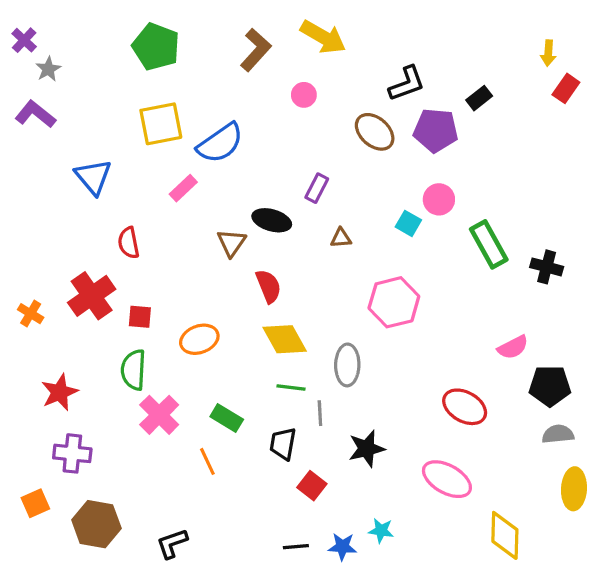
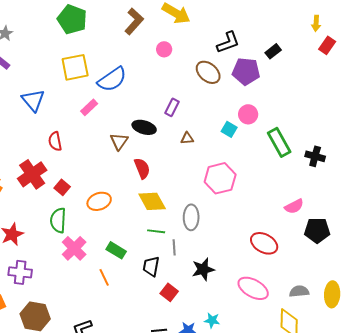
red square: (140, 317) -> (62, 187), turned 35
gray semicircle: (558, 434) -> (299, 291), moved

